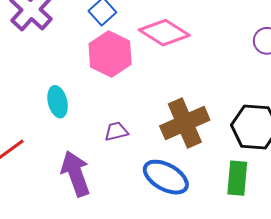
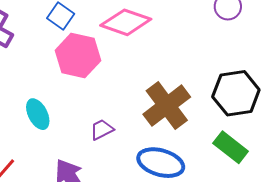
green rectangle: (237, 178) -> (231, 147), turned -44

